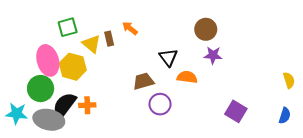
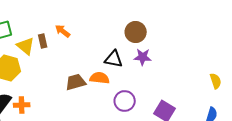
black triangle: (168, 57) -> (114, 59), moved, turned -42
orange semicircle: (187, 77) -> (100, 78), moved
purple circle: (160, 104) -> (125, 101), moved

